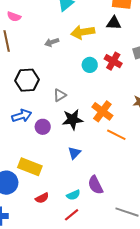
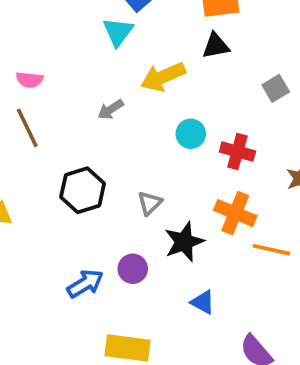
red cross: (113, 61) -> (237, 152), moved
blue arrow: (22, 116) -> (85, 284), moved
blue triangle: (74, 153) -> (203, 302), turned -32

